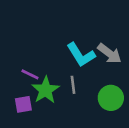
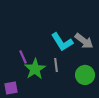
purple line: (30, 74) -> (23, 57), turned 40
purple square: (23, 104) -> (11, 88), moved

